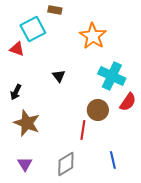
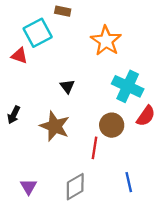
black arrow: (16, 92) -> (14, 115), moved
brown star: (27, 123) -> (55, 126), moved

